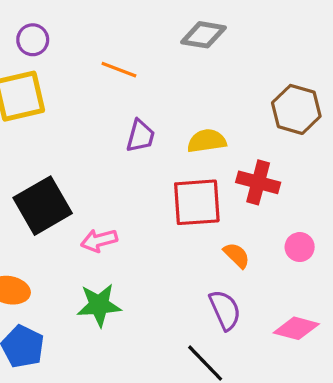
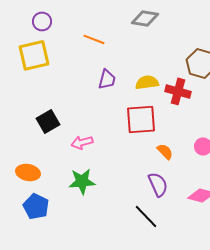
red cross: (258, 182) -> (178, 91), moved
black square: (43, 206) -> (48, 121), size x0.7

